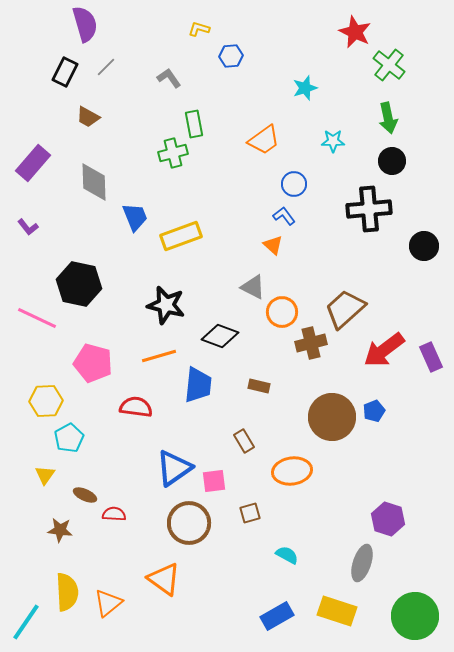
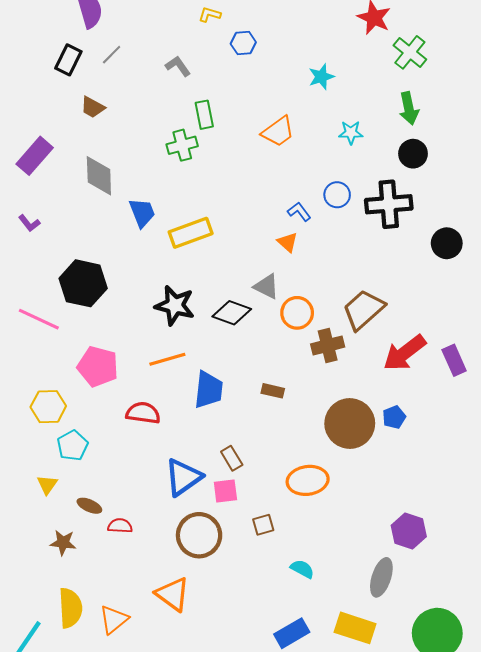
blue circle: (294, 184) -> (337, 195), moved
black diamond: (220, 336) -> (232, 313), moved
brown rectangle: (244, 441) -> (232, 458), moved

